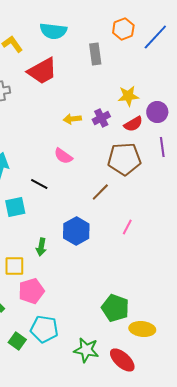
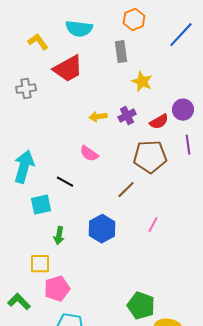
orange hexagon: (123, 29) -> (134, 20), moved
yellow star: (128, 96) -> (142, 82), moved, turned 30
green arrow: (41, 247) -> (59, 236), moved

